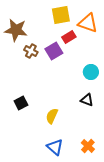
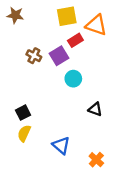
brown star: (16, 30) -> (15, 15), moved, size x0.7
cyan circle: (91, 72) -> (73, 79), moved
yellow semicircle: (52, 116) -> (24, 133), moved
blue triangle: (55, 147) -> (61, 145), moved

